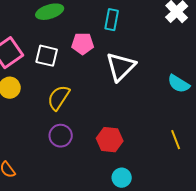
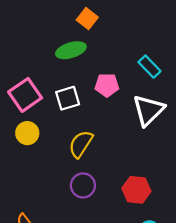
cyan rectangle: (112, 20) -> (149, 67), moved, turned -55
white square: (47, 56) -> (68, 98), turned -30

